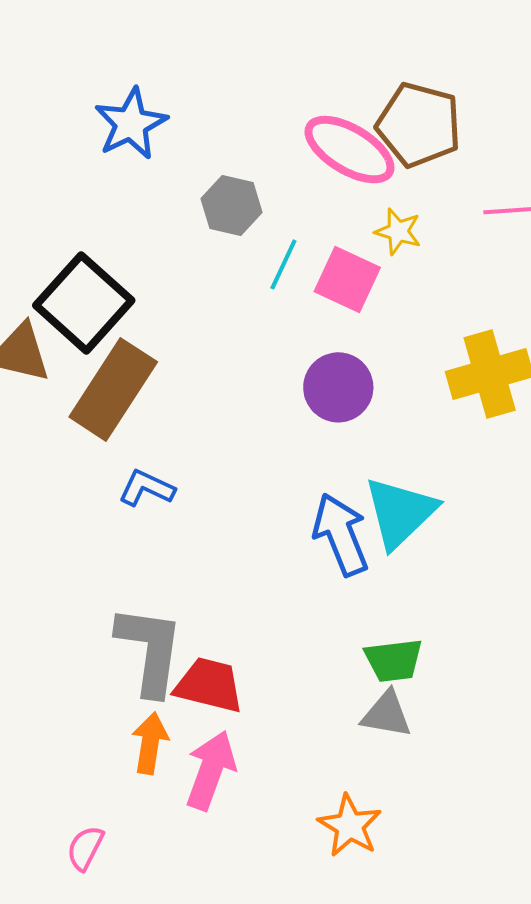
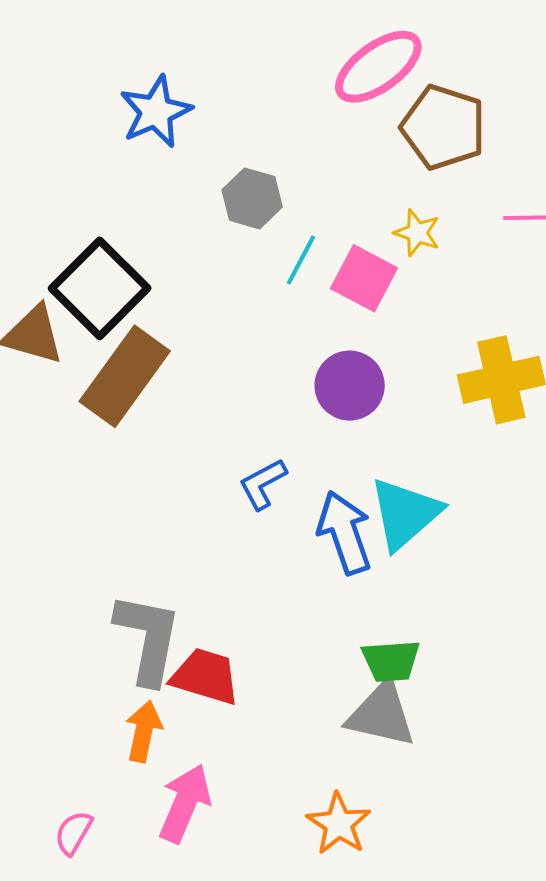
pink ellipse: (349, 150) -> (378, 67), moved, turned -70
blue L-shape: (147, 488) -> (263, 484), moved, turned -56
gray triangle: (387, 714) -> (381, 714), size x1.4
pink arrow: (211, 770) -> (185, 803), moved

